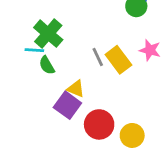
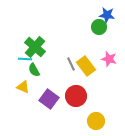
yellow triangle: (76, 89) -> (23, 87), moved
red circle: (99, 124) -> (76, 96), moved

